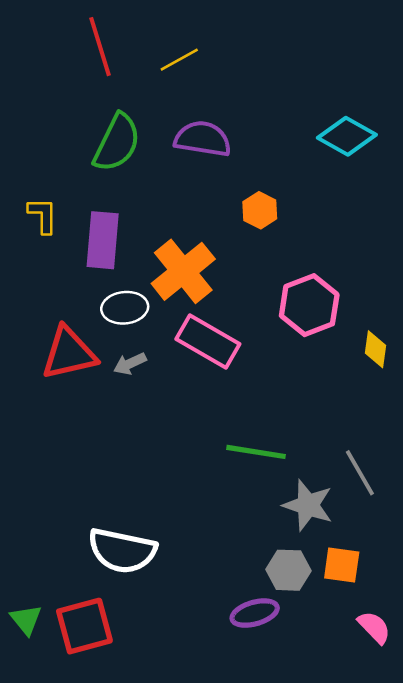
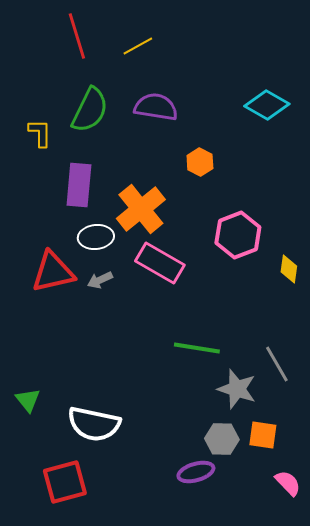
yellow L-shape: (43, 215) -> (40, 133), moved
green triangle: (26, 620) -> (28, 400), moved

